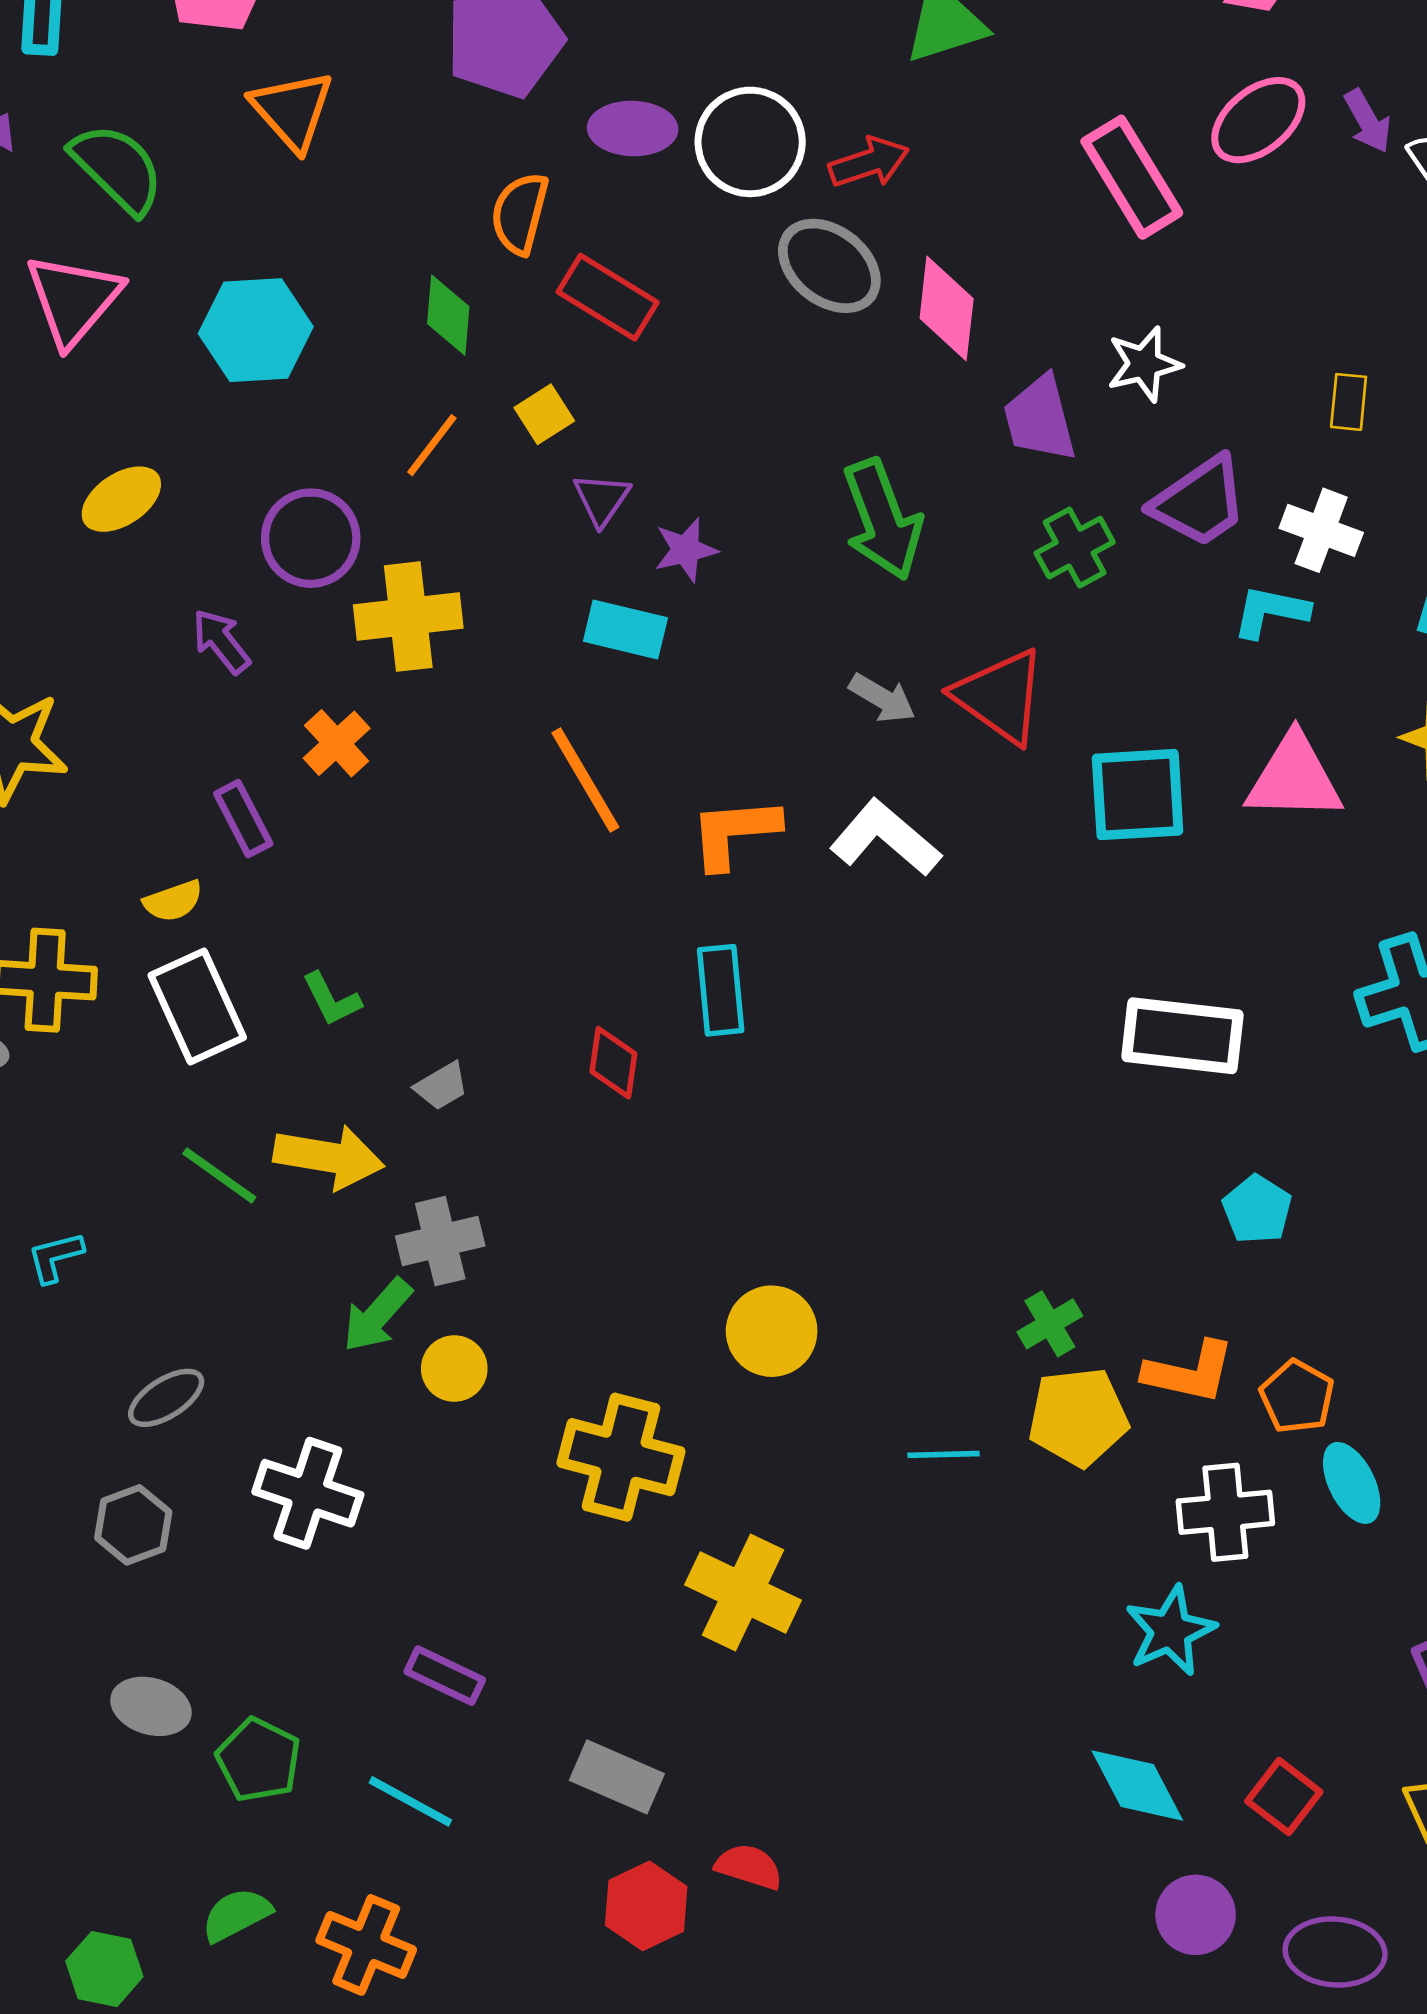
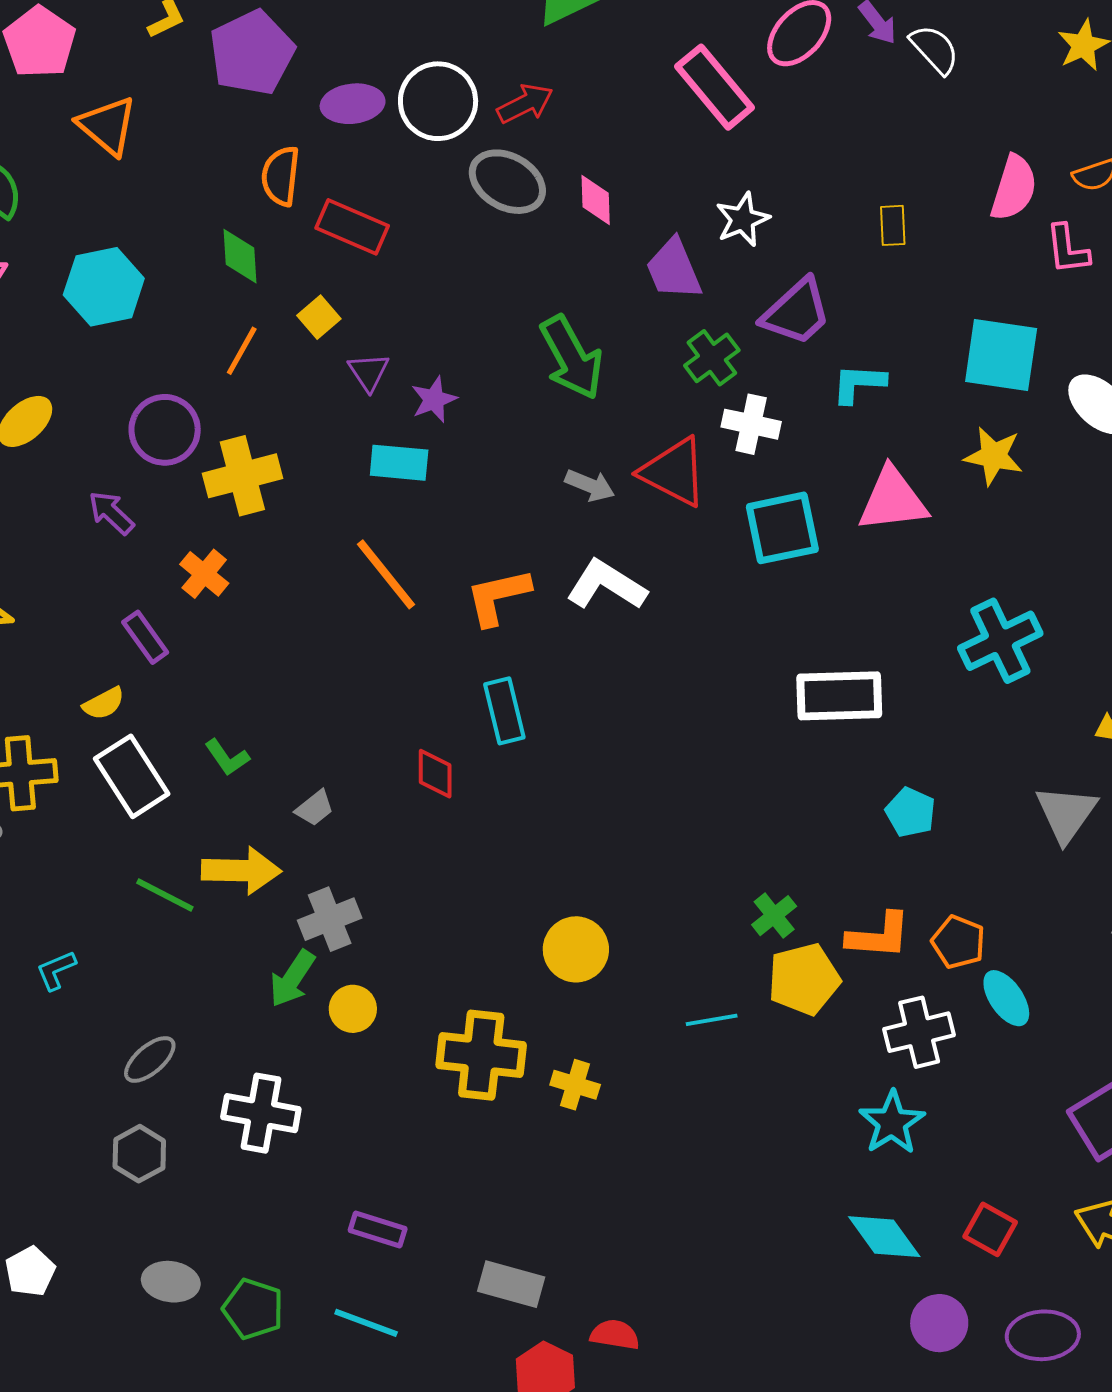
pink diamond: (947, 308) -> (596, 200), size x0.7
white cross: (1321, 530) -> (751, 424), moved
yellow cross: (743, 1593) -> (575, 1085), moved, size x0.6

